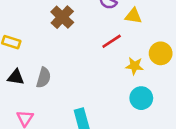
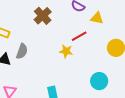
yellow star: (135, 66) -> (66, 51), moved
gray semicircle: (44, 78) -> (22, 51), moved

